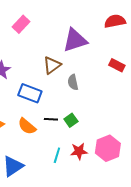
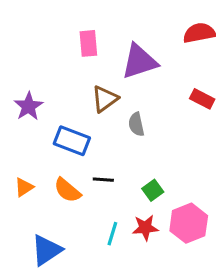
pink rectangle: (21, 24) -> (88, 43), moved, turned -48
green square: (71, 120) -> (153, 190), moved

